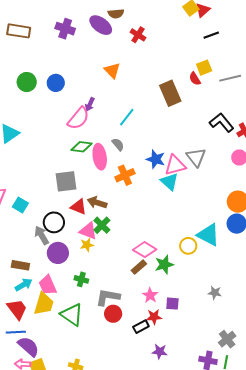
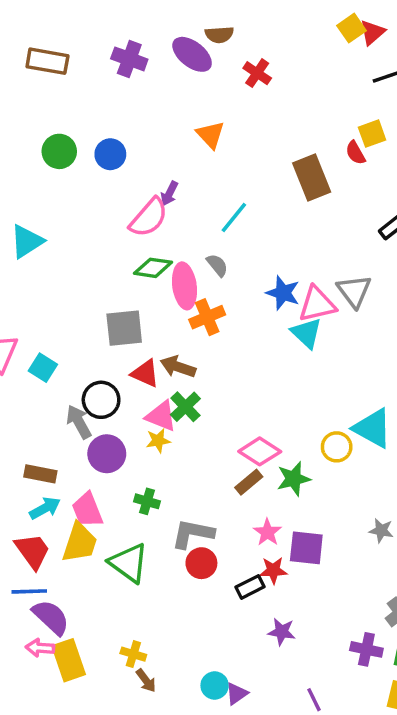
orange cross: (125, 175) -> (207, 317), moved
purple square: (172, 304) -> (306, 548), size x1.5

